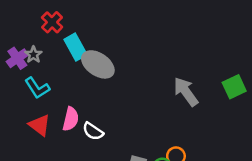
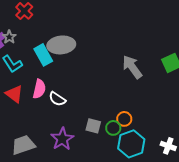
cyan rectangle: (76, 47) -> (43, 55), moved
gray ellipse: (98, 64) -> (61, 45), turned -40

